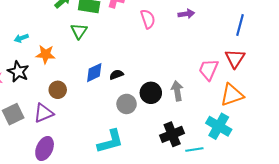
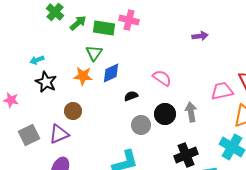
pink semicircle: (148, 19) -> (162, 78), moved, turned -36
orange star: (46, 54) -> (83, 76), moved
pink trapezoid: (209, 70) -> (222, 91), turned 55
black star: (18, 72) -> (46, 82), moved
blue diamond: (94, 73) -> (111, 73), moved

